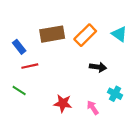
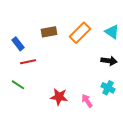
brown rectangle: (52, 34) -> (49, 32), size x0.7
black arrow: (98, 67) -> (109, 61), moved

